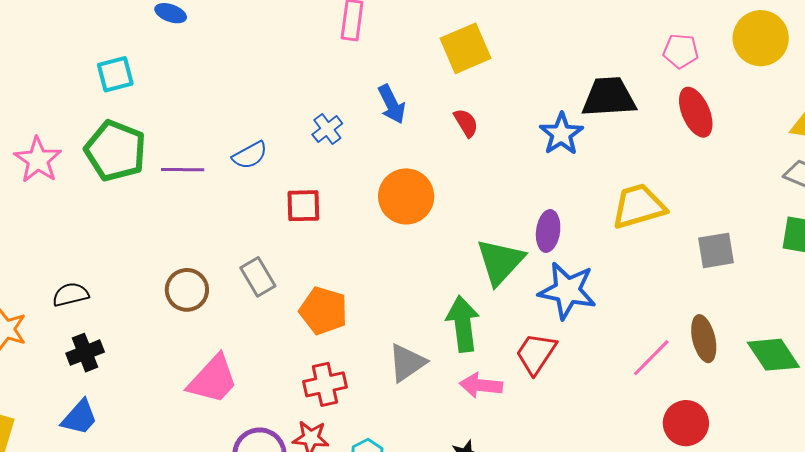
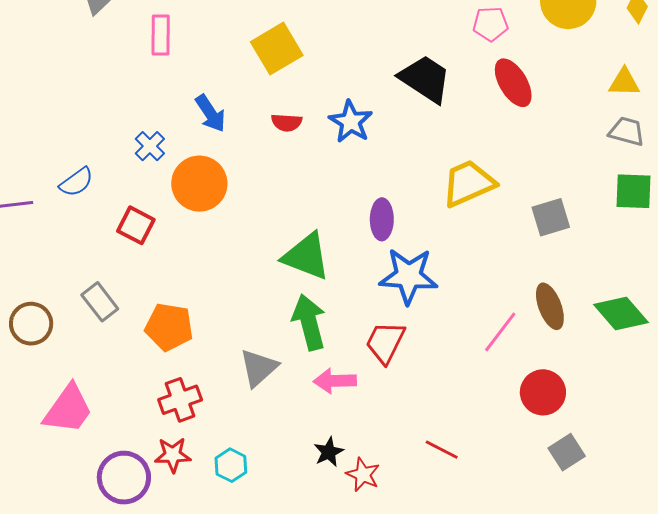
black trapezoid: (609, 97) -> (425, 79), turned 44
red semicircle: (466, 123) -> (287, 122), turned 132
blue star: (561, 134) -> (351, 122), moved
orange circle: (406, 196) -> (199, 184), moved
red square: (303, 206) -> (136, 225), turned 36
green triangle: (500, 262) -> (306, 256), moved, turned -44

